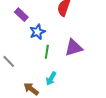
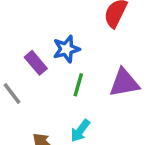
purple rectangle: (21, 15) -> (36, 63), moved

